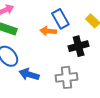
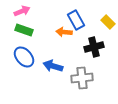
blue arrow: (29, 74) -> (53, 66), moved

